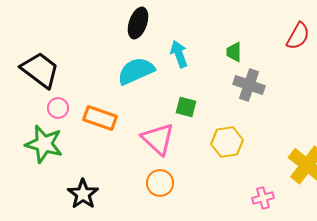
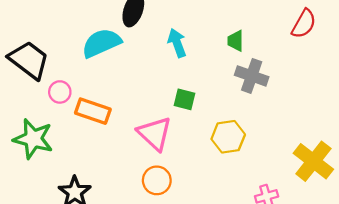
cyan semicircle: (136, 71) -> (101, 43), moved
pink circle: (58, 108) -> (60, 92), moved

